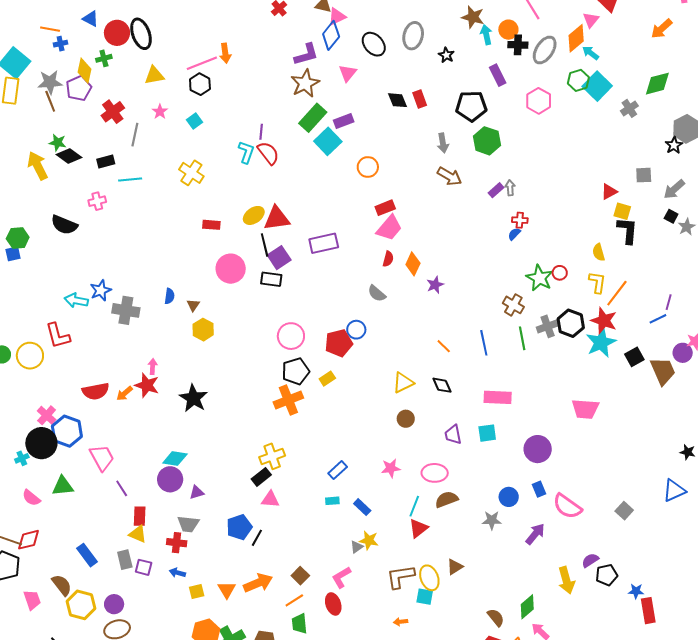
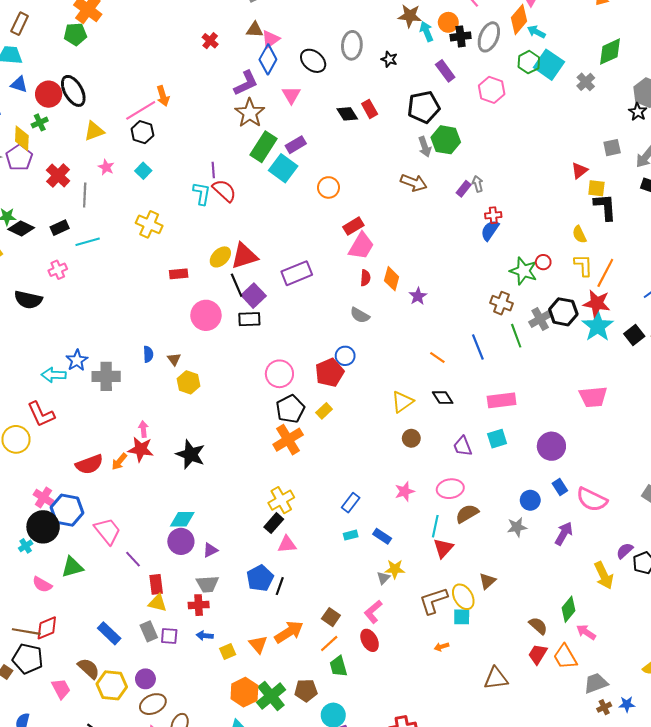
gray arrow: (443, 143) -> (425, 147), moved
blue semicircle: (514, 234) -> (490, 230), size x1.5

